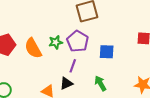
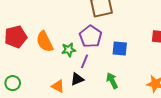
green star: (56, 42) -> (69, 50), moved

